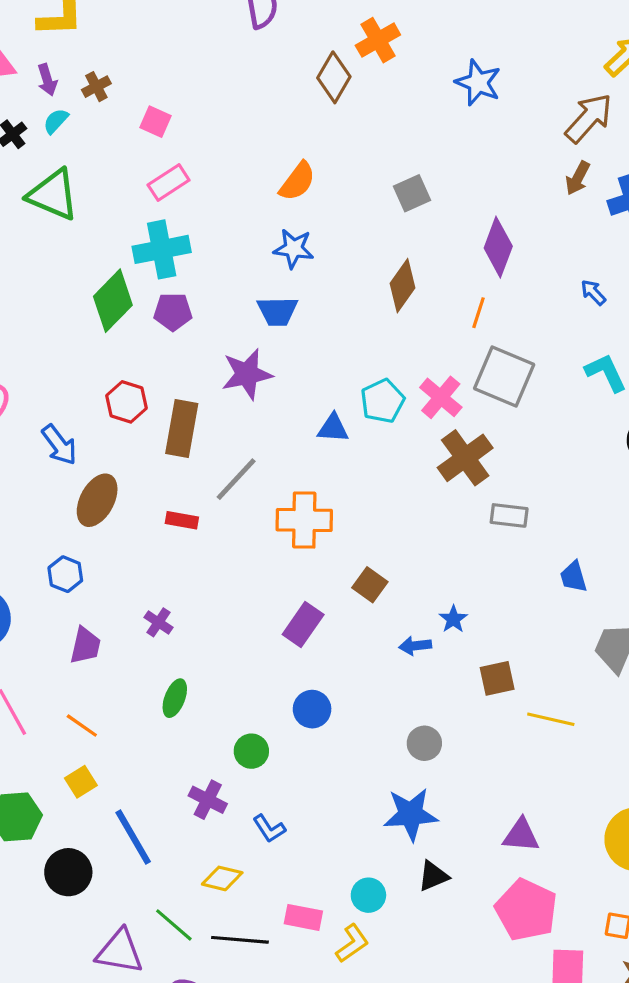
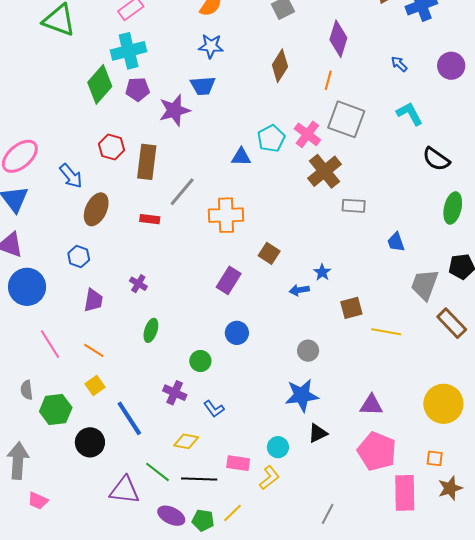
purple star: (247, 374) -> (174, 110), moved

